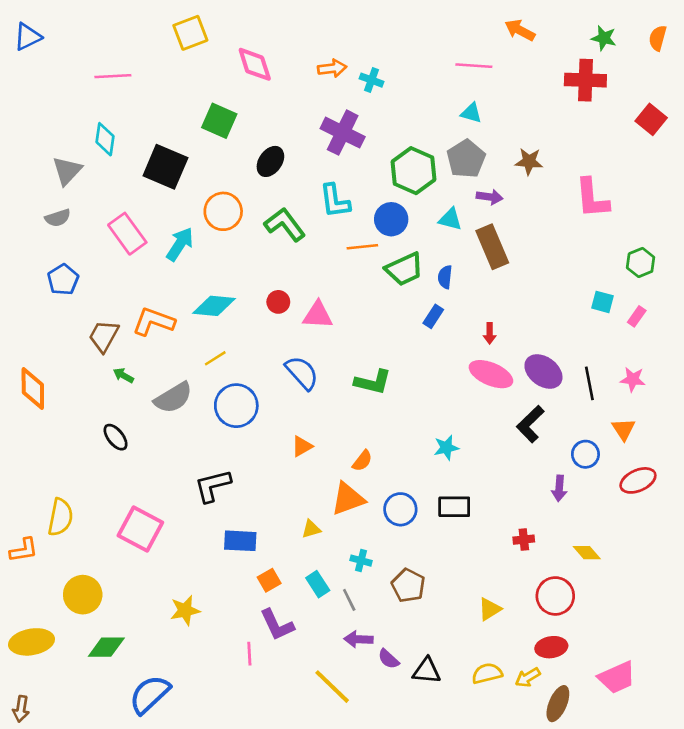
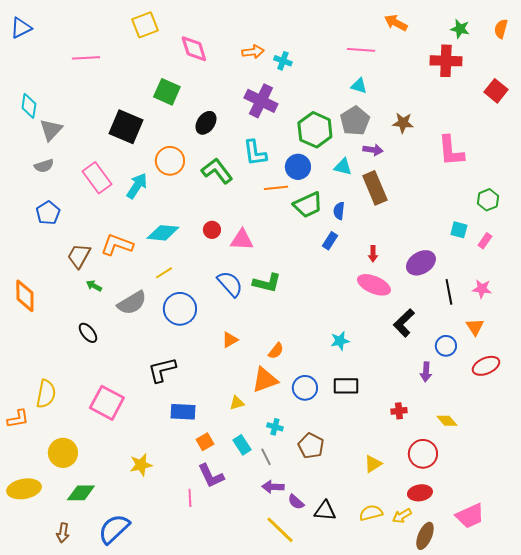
cyan diamond: (105, 139) -> (29, 106), moved
purple ellipse: (543, 371) -> (421, 263), moved, turned -68
green L-shape: (373, 382) -> (267, 283), moved
yellow line: (332, 687) -> (280, 530), moved
brown arrow: (21, 709) -> (63, 533), moved

